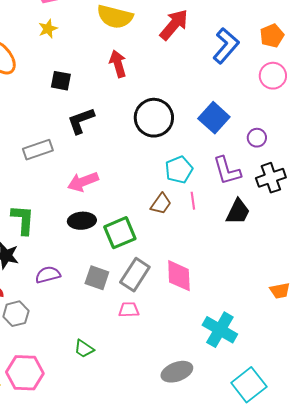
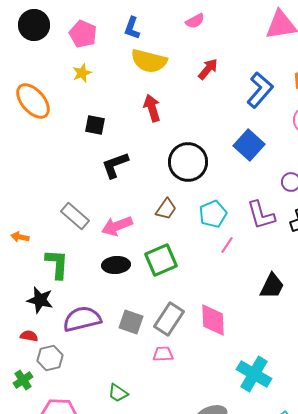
red arrow: (174, 25) -> (208, 69), size x0.7
blue square: (214, 118) -> (249, 145), moved
gray rectangle: (38, 150) -> (75, 216), moved, turned 60
pink line: (193, 201) -> (227, 245), turned 42
brown trapezoid: (161, 204) -> (166, 209), moved
black trapezoid: (238, 212) -> (272, 286), moved
green square: (120, 233) -> (161, 260), moved
purple semicircle: (48, 275) -> (82, 319), size x1.5

